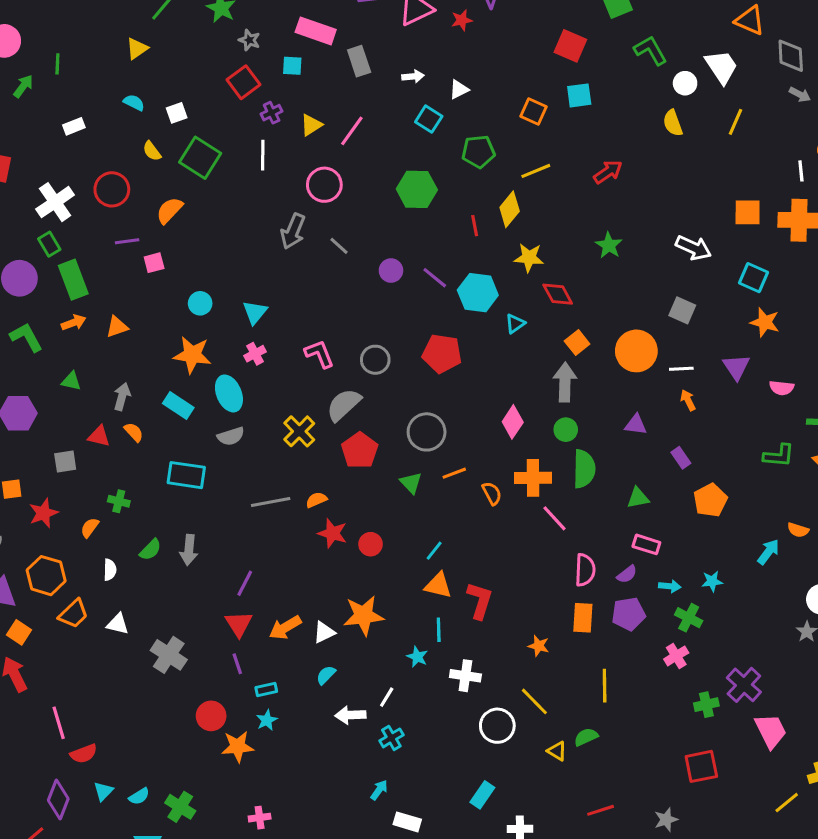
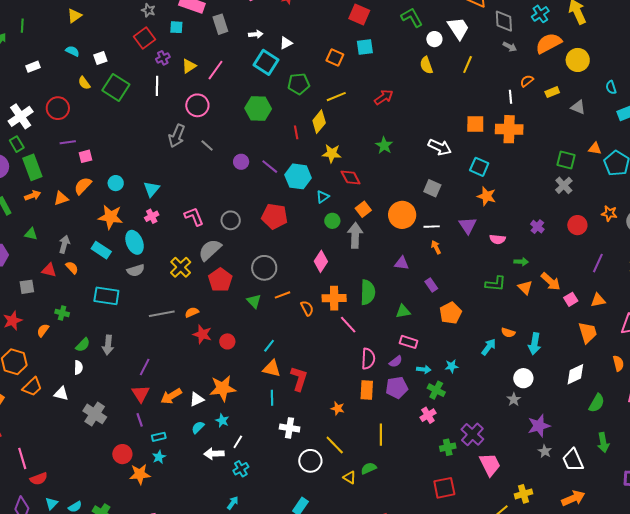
cyan square: (429, 119) -> (266, 62), size x1.4
orange semicircle: (169, 210) -> (83, 186), moved
green circle: (566, 430) -> (332, 221), moved
white semicircle: (110, 570) -> (78, 368), moved
cyan star: (417, 657) -> (222, 421), moved

